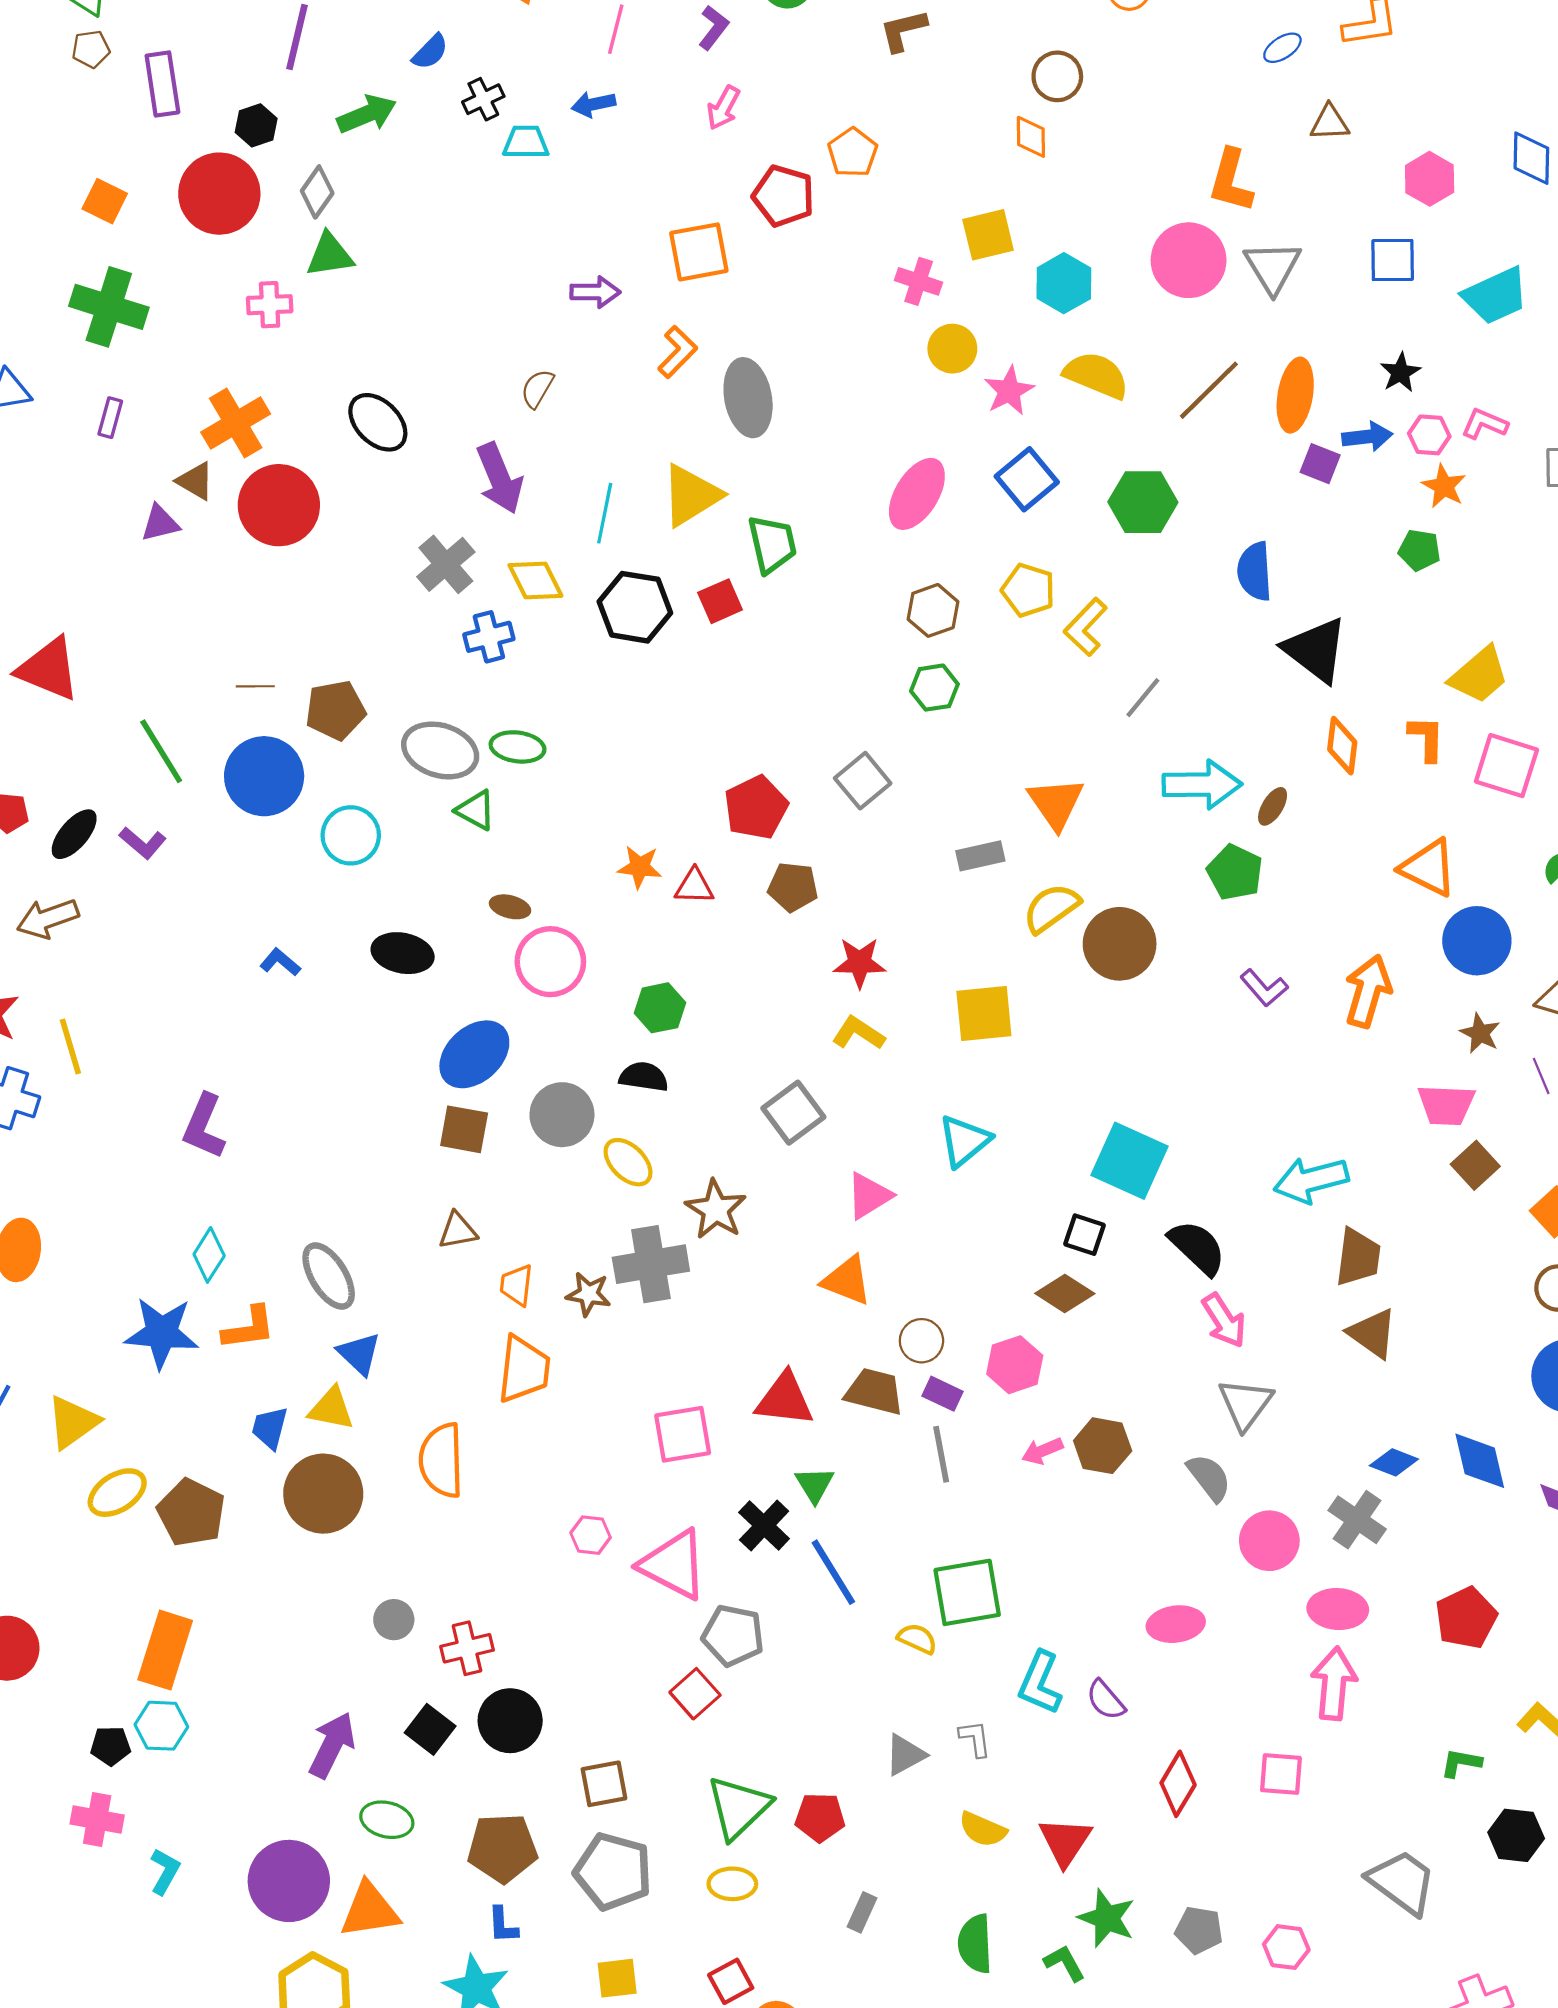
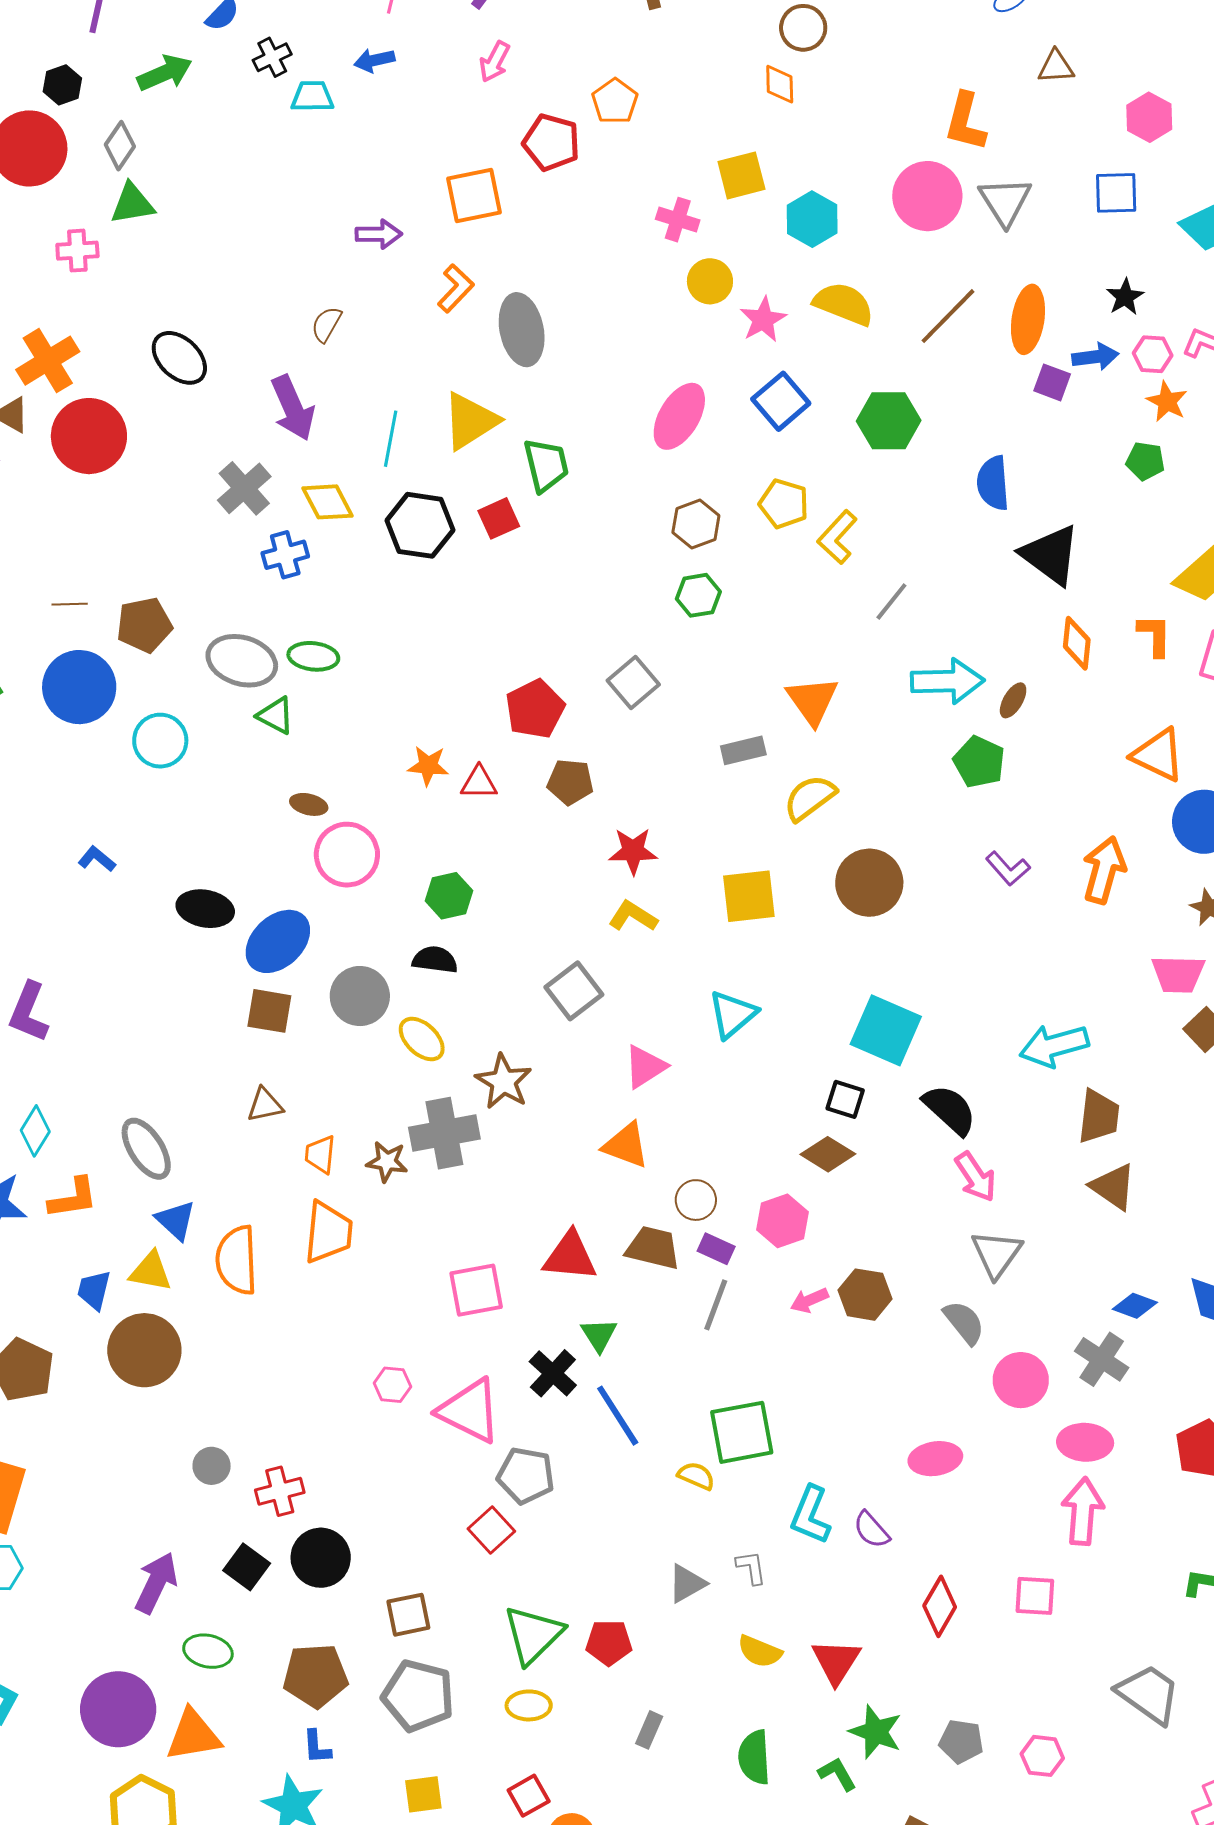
brown circle: (1120, 944) -> (869, 883), moved
black ellipse: (403, 953) -> (205, 909), moved
gray line: (941, 1454) -> (716, 1305), turned 32
orange semicircle: (441, 1460) -> (237, 1260), moved

